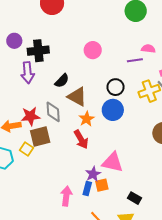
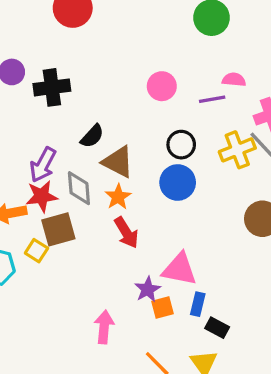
pink circle: (93, 50) -> (162, 86), moved
purple arrow: (28, 73) -> (43, 165), moved, turned 35
orange star: (87, 119) -> (118, 197), moved
blue rectangle: (87, 188) -> (198, 304), moved

